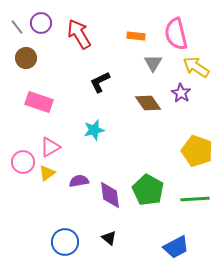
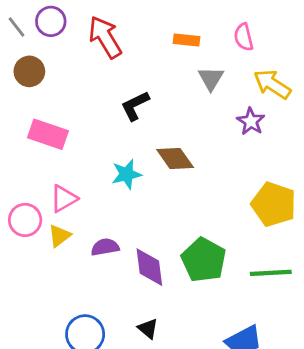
pink semicircle: (176, 34) -> (244, 37), size x0.6
brown diamond: (148, 103) -> (175, 159), moved

